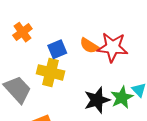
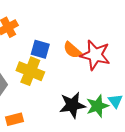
blue square: (57, 49) -> (40, 49), turned 30

